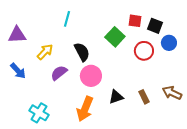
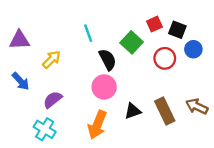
cyan line: (67, 19) -> (88, 33), moved, turned -35
red square: (135, 21) -> (154, 24), turned -32
black semicircle: (82, 52) -> (108, 60), moved
purple semicircle: (59, 73) -> (53, 100), moved
brown rectangle: (144, 97) -> (165, 111), size x1.6

